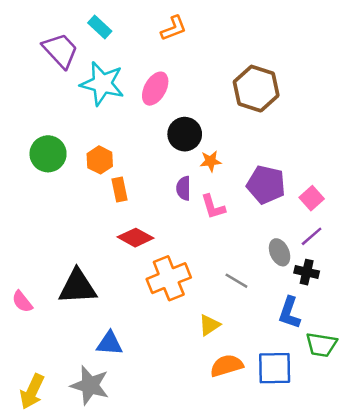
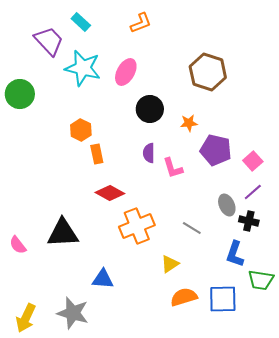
green circle: (48, 154) -> (20, 94), moved
orange star: (211, 161) -> (189, 123), moved
blue triangle: (110, 343) -> (103, 279), moved

